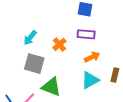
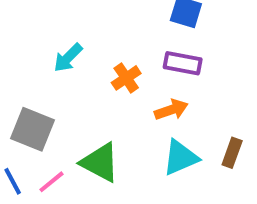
orange arrow: (92, 57) -> (171, 110), moved
gray square: (34, 64) -> (32, 129), moved

